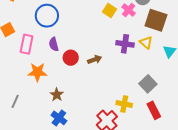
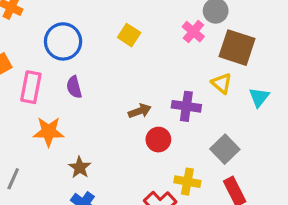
yellow square: (110, 11) -> (129, 35), moved
purple cross: (125, 44) -> (186, 106), moved
red circle: (71, 58) -> (158, 140), moved

